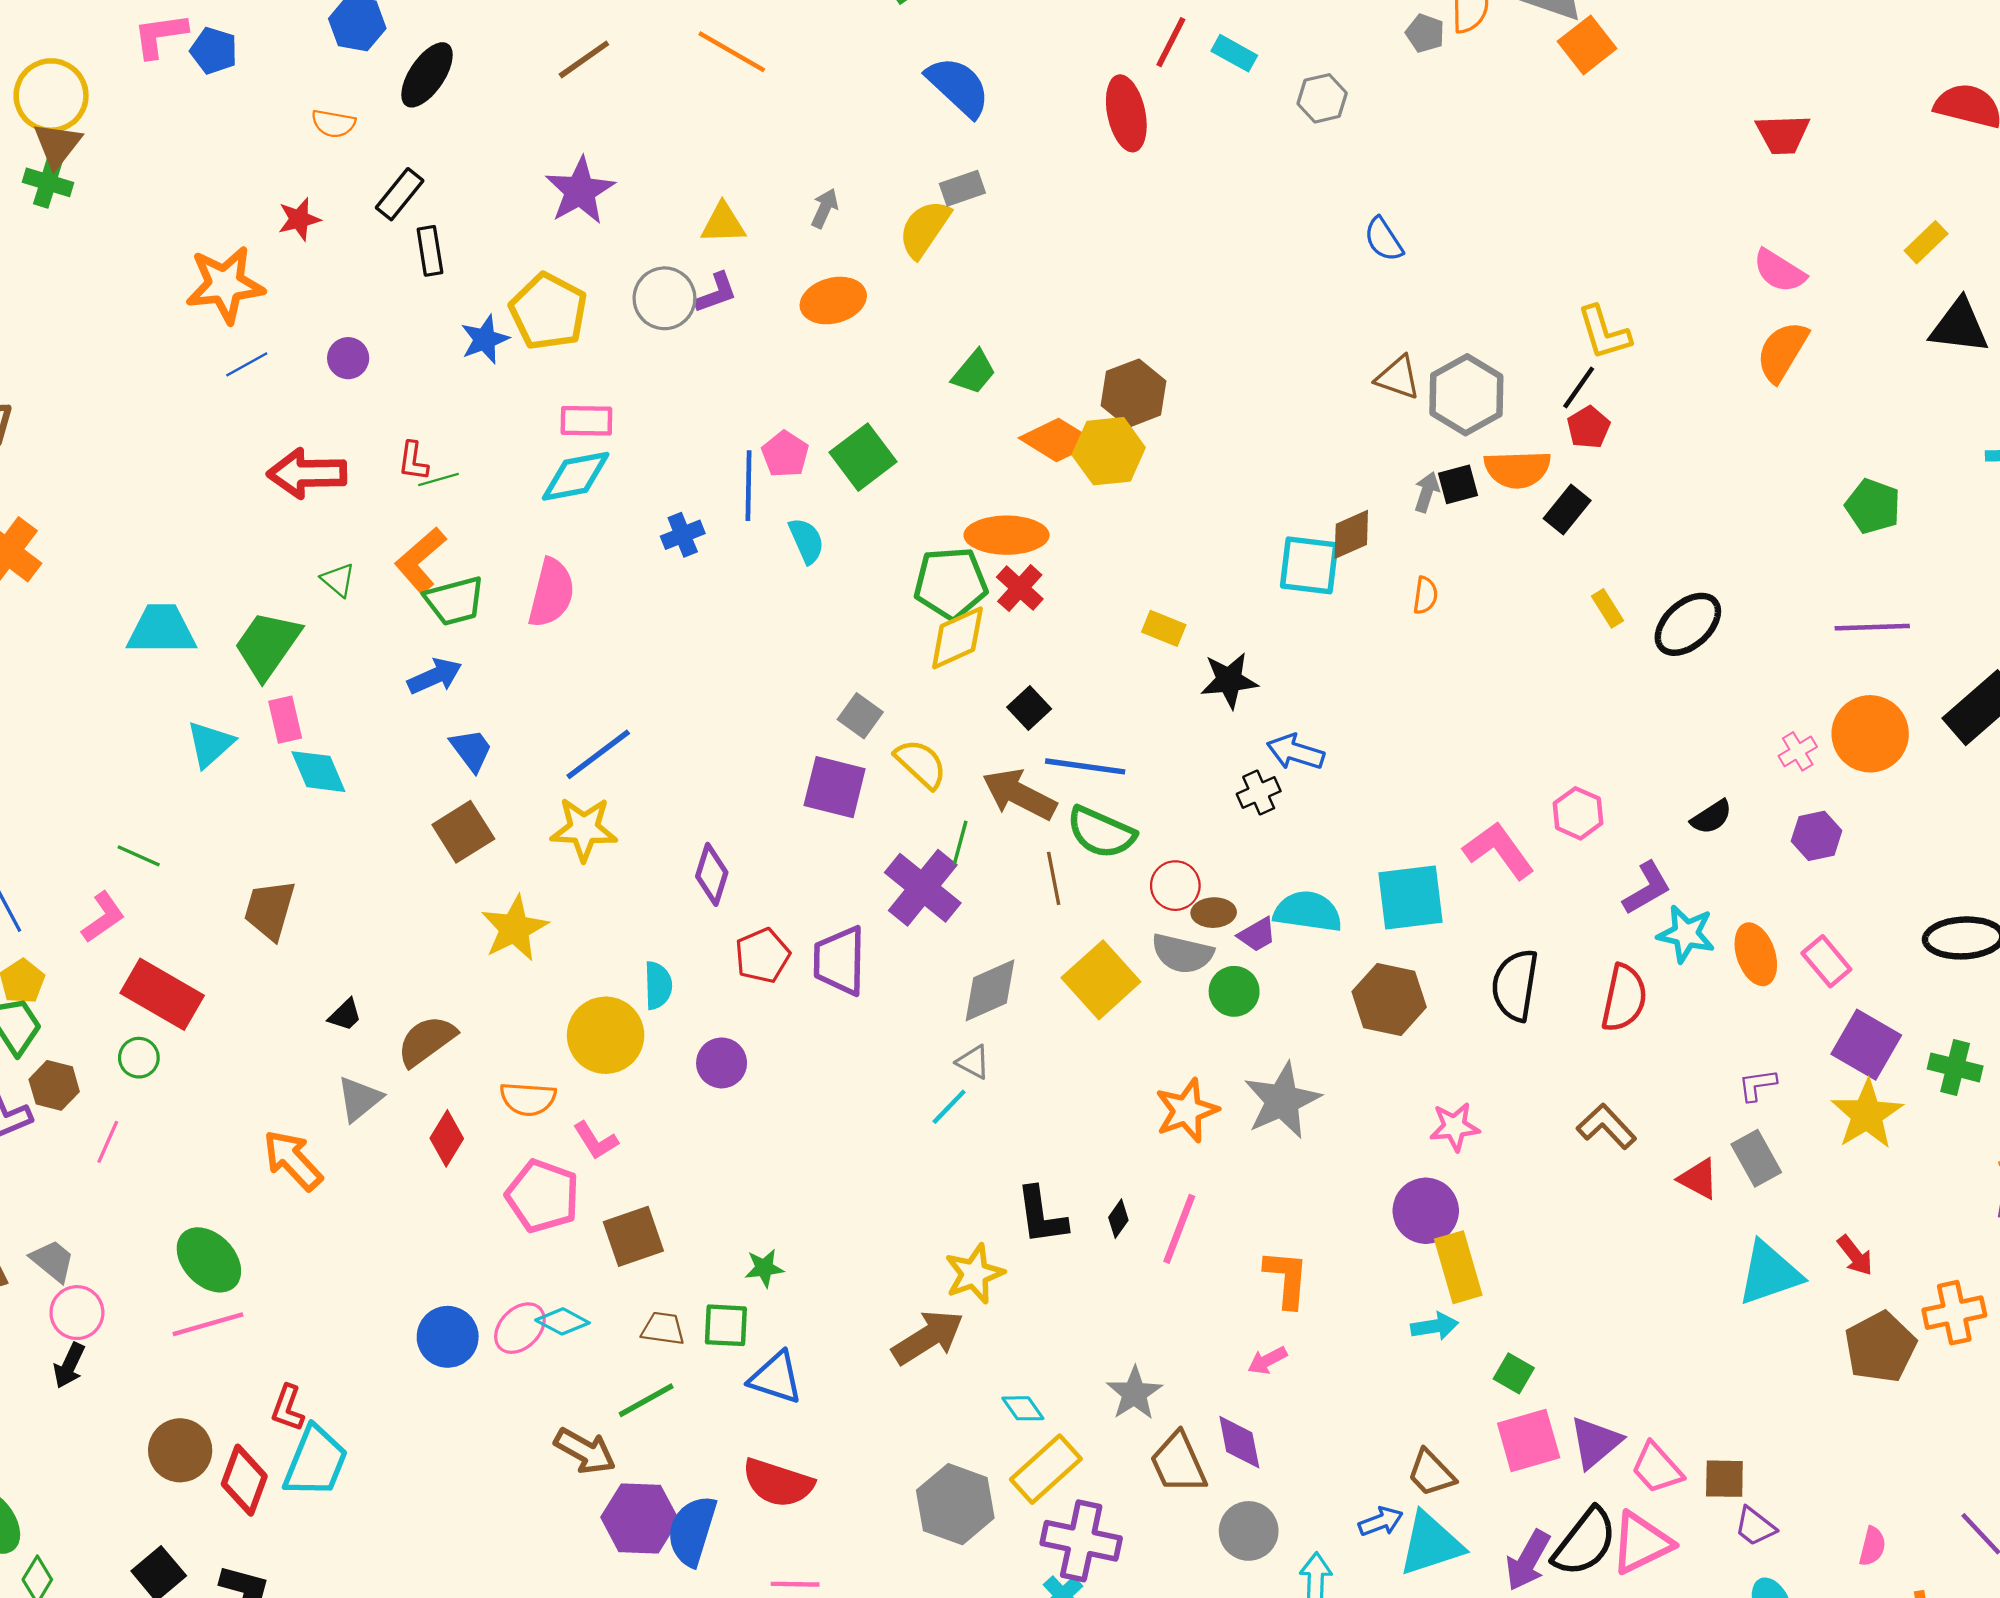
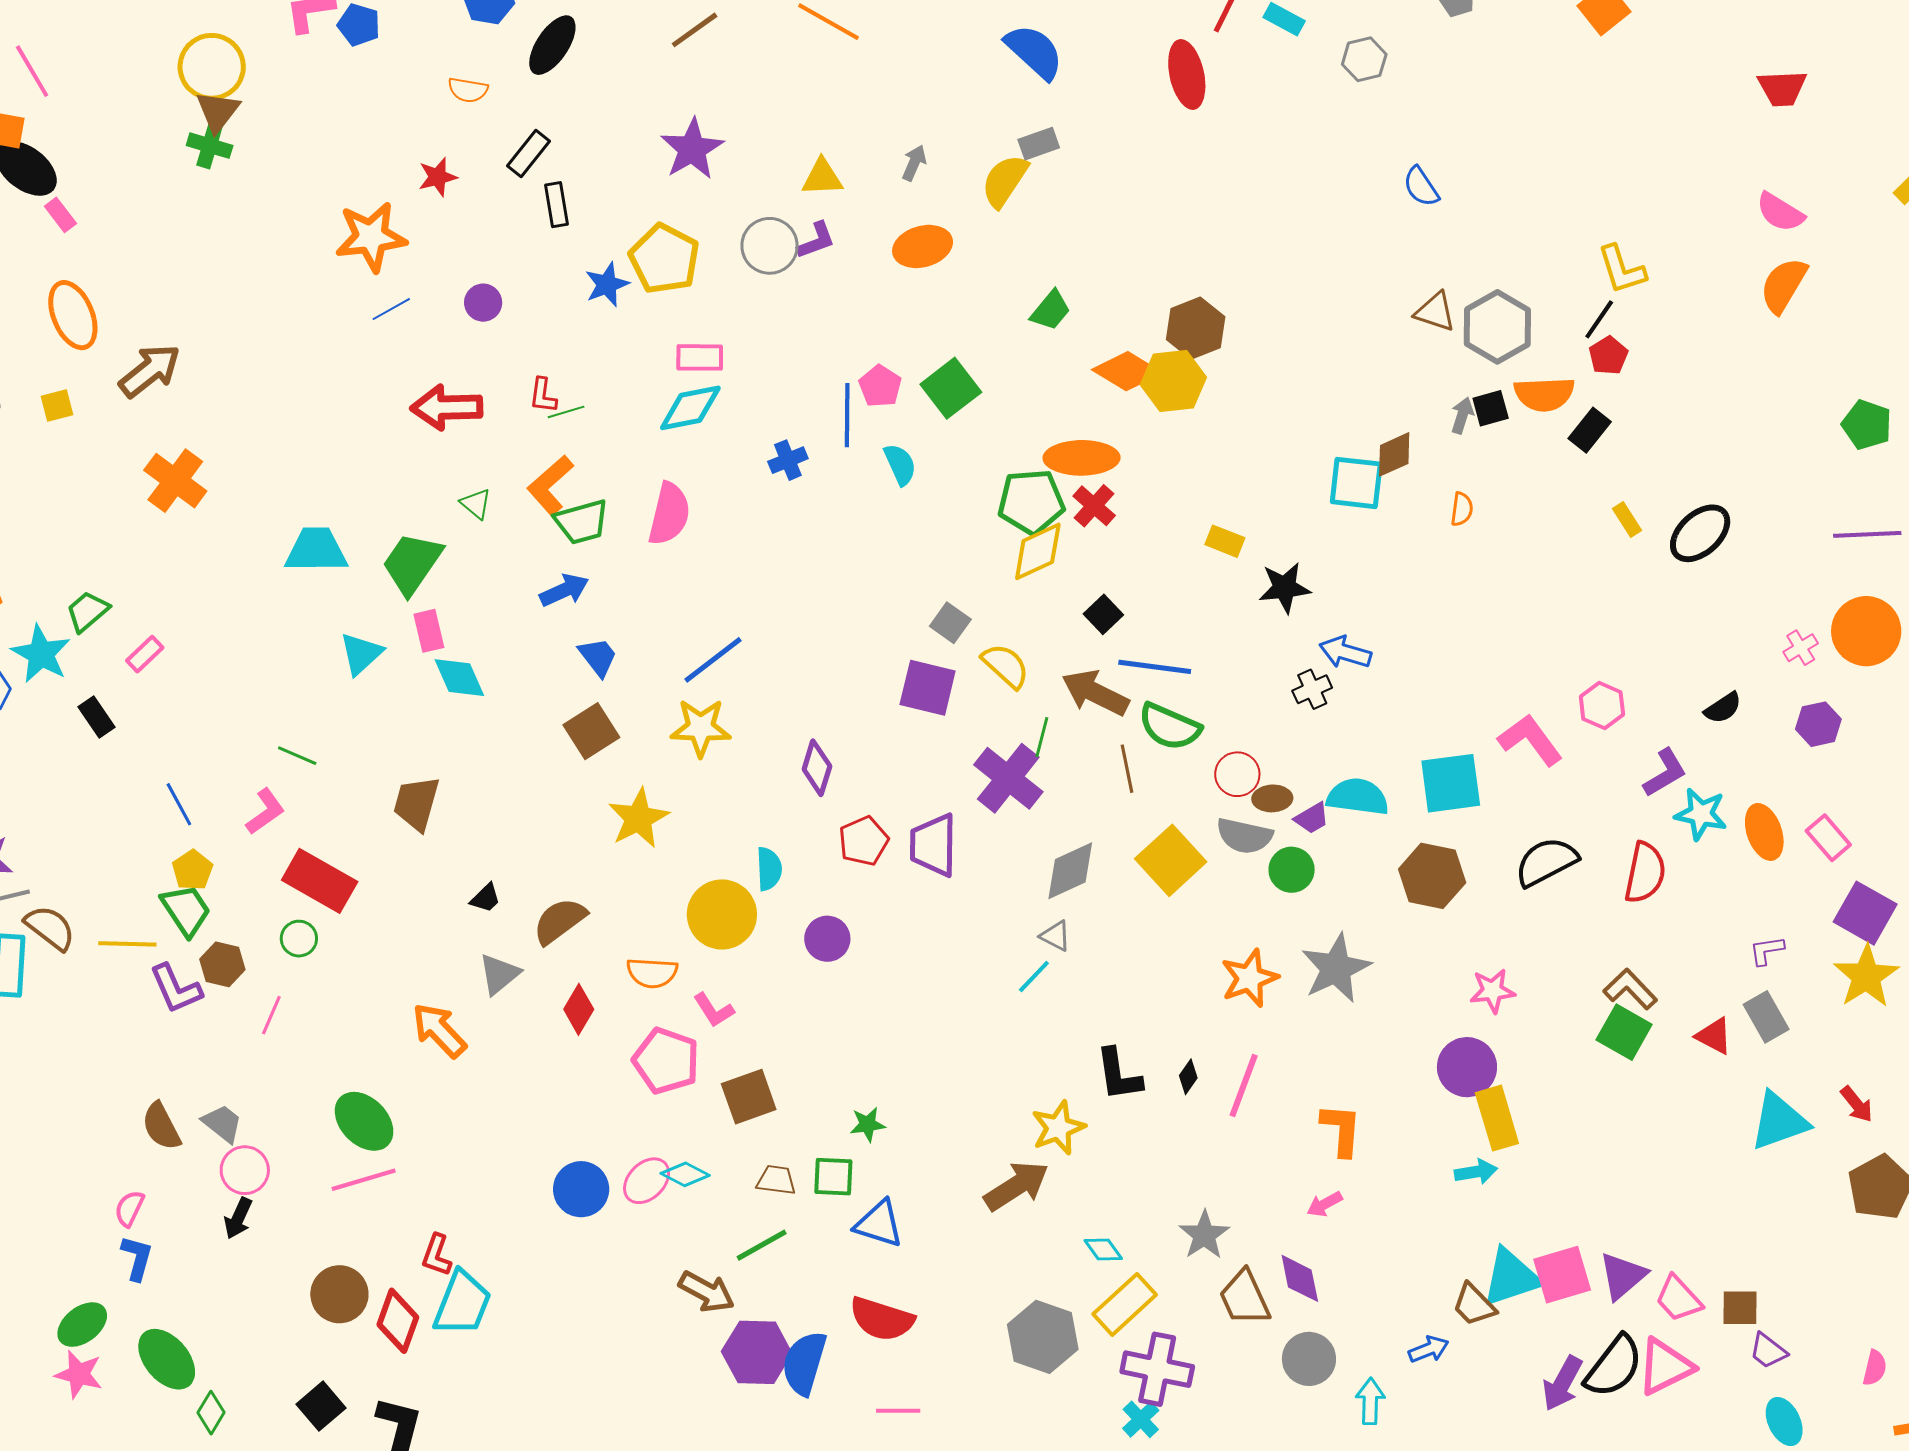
black semicircle: (1515, 985) -> (1546, 862), turned 54
green square: (1514, 1373) -> (1624, 1032), moved, size x1.5
cyan triangle: (1431, 1544) -> (1511, 1277), moved

